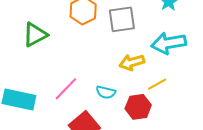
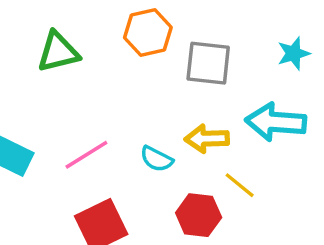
yellow line: (157, 84) -> (240, 185), turned 54
cyan semicircle: (106, 92) -> (157, 159), moved

